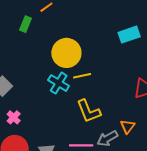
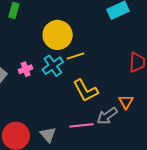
cyan cross: (59, 83) -> (53, 66), turned 30
pink cross: (14, 117) -> (26, 69), moved, turned 32

